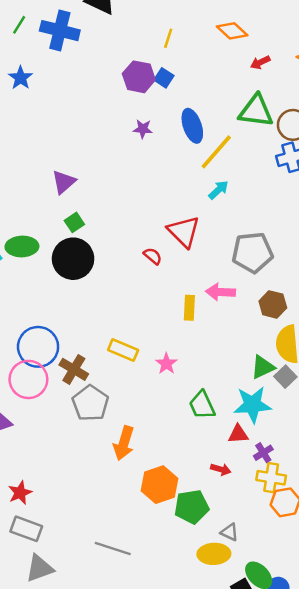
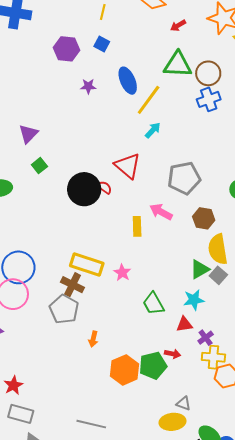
purple hexagon: (139, 77) -> (66, 49), moved
black circle: (73, 259) -> (84, 189), moved
pink arrow: (221, 292) -> (161, 212), turned 30
yellow rectangle: (123, 350) -> (87, 264), size x1.4
brown cross: (74, 369) -> (72, 285), moved
cyan star: (252, 405) -> (194, 300), size x0.7
orange arrow: (124, 443) -> (93, 339), size x0.6
green pentagon: (192, 507) -> (153, 366), moved

